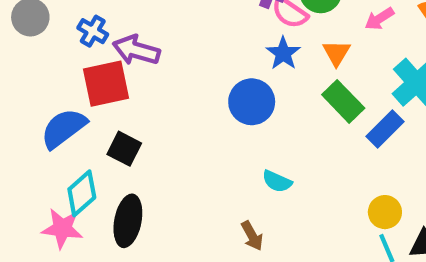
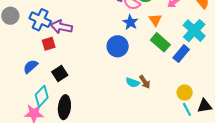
blue cross: (93, 31) -> (40, 20), size x1.5
red square: (106, 84) -> (49, 44), size x0.6
blue semicircle: (64, 128) -> (31, 66), size x0.7
black square: (124, 149) -> (60, 73), turned 35
brown arrow: (252, 236) -> (145, 82), moved

